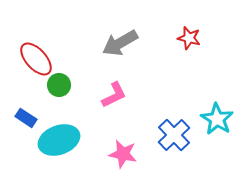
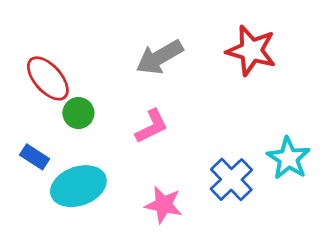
red star: (189, 38) -> (251, 51), size x1.6

